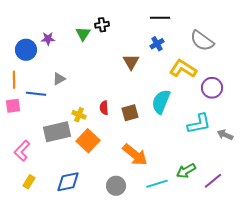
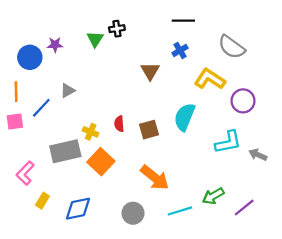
blue line: (36, 94) -> (41, 108), turned -54
yellow rectangle: (29, 182) -> (42, 201), moved

